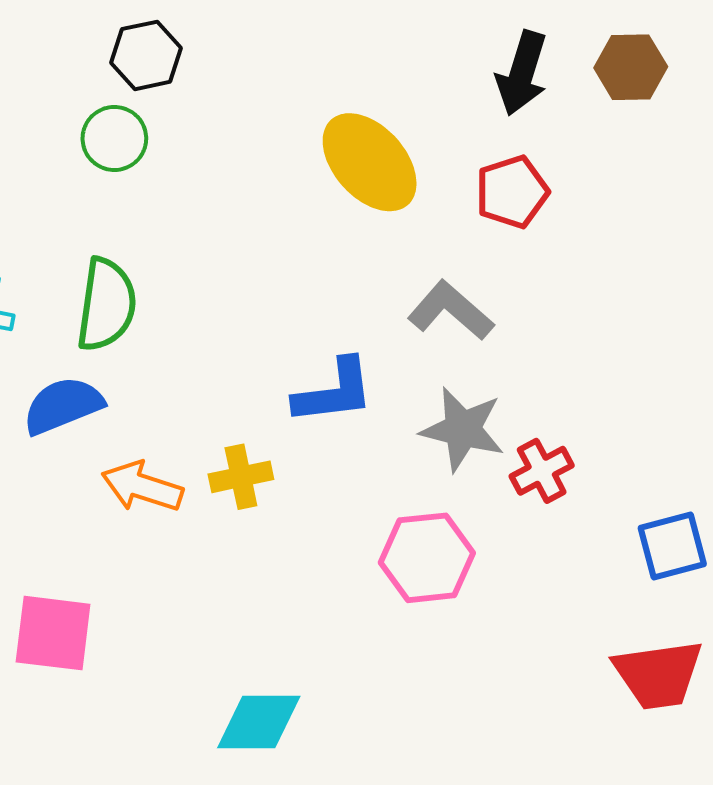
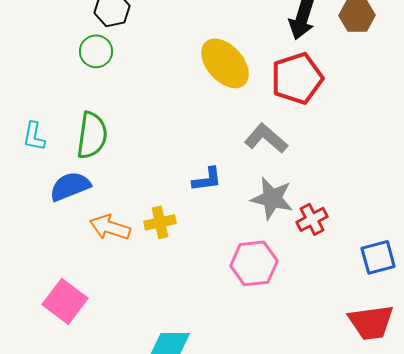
red pentagon: (512, 192) -> (297, 78), size x1.4
blue L-shape: (334, 392) -> (207, 179), size x0.7
pink square: (53, 633) -> (65, 301), turned 30

